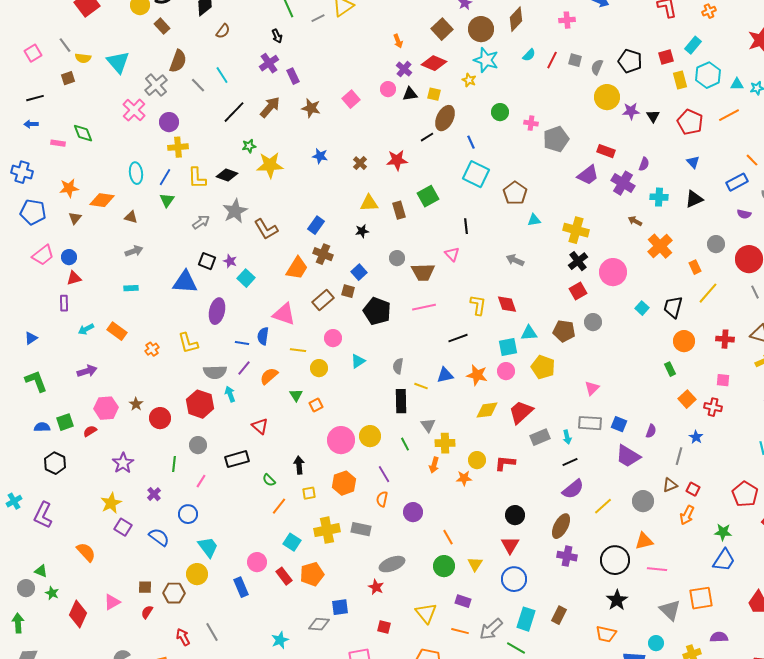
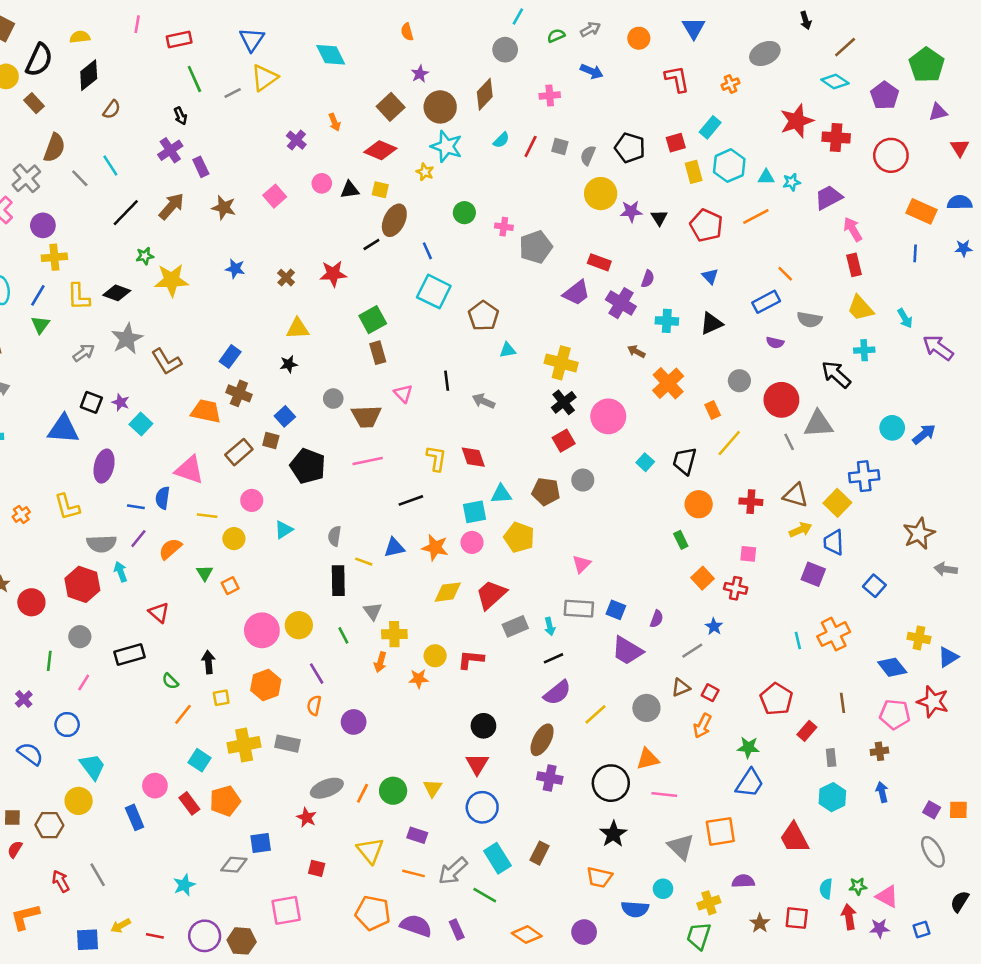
purple cross: (404, 69) -> (296, 140), moved
brown rectangle: (399, 210) -> (378, 353), moved
black line: (466, 226) -> (447, 381), moved
orange trapezoid: (297, 268) -> (206, 411), turned -110
gray line: (679, 456) -> (692, 651), turned 42
orange line: (448, 537) -> (363, 793), moved, turned 56
cyan rectangle: (526, 619) -> (497, 858), turned -50

